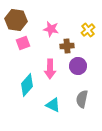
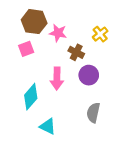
brown hexagon: (16, 20) -> (34, 22), moved
brown cross: (67, 46) -> (76, 52), turned 32
cyan triangle: (53, 105) -> (48, 126), moved

